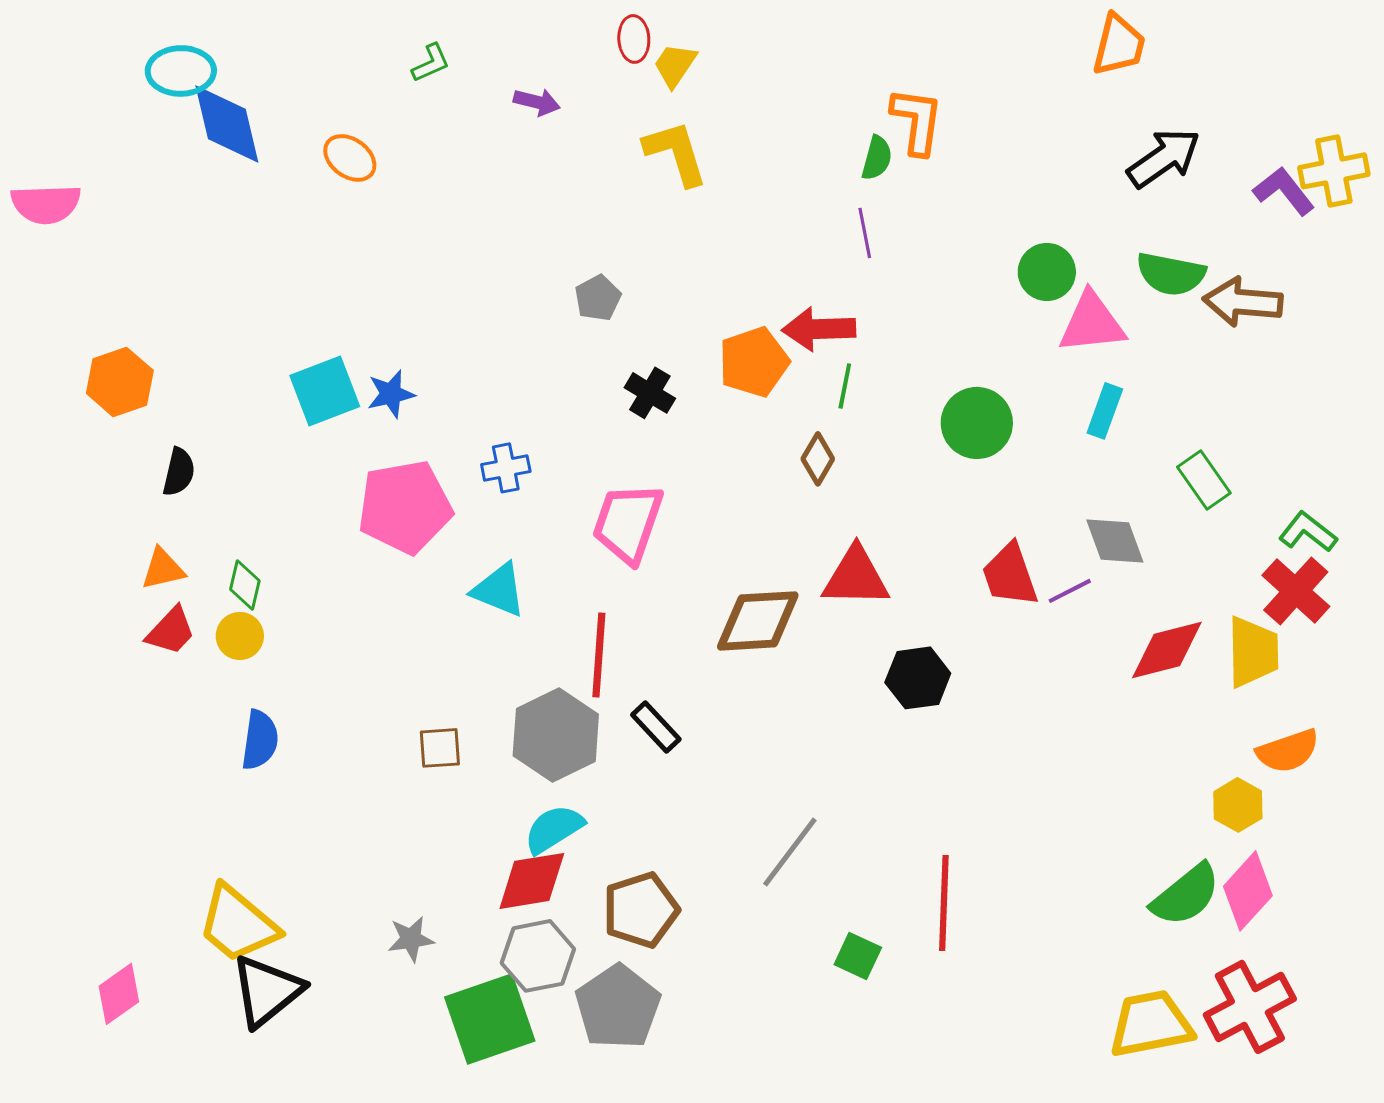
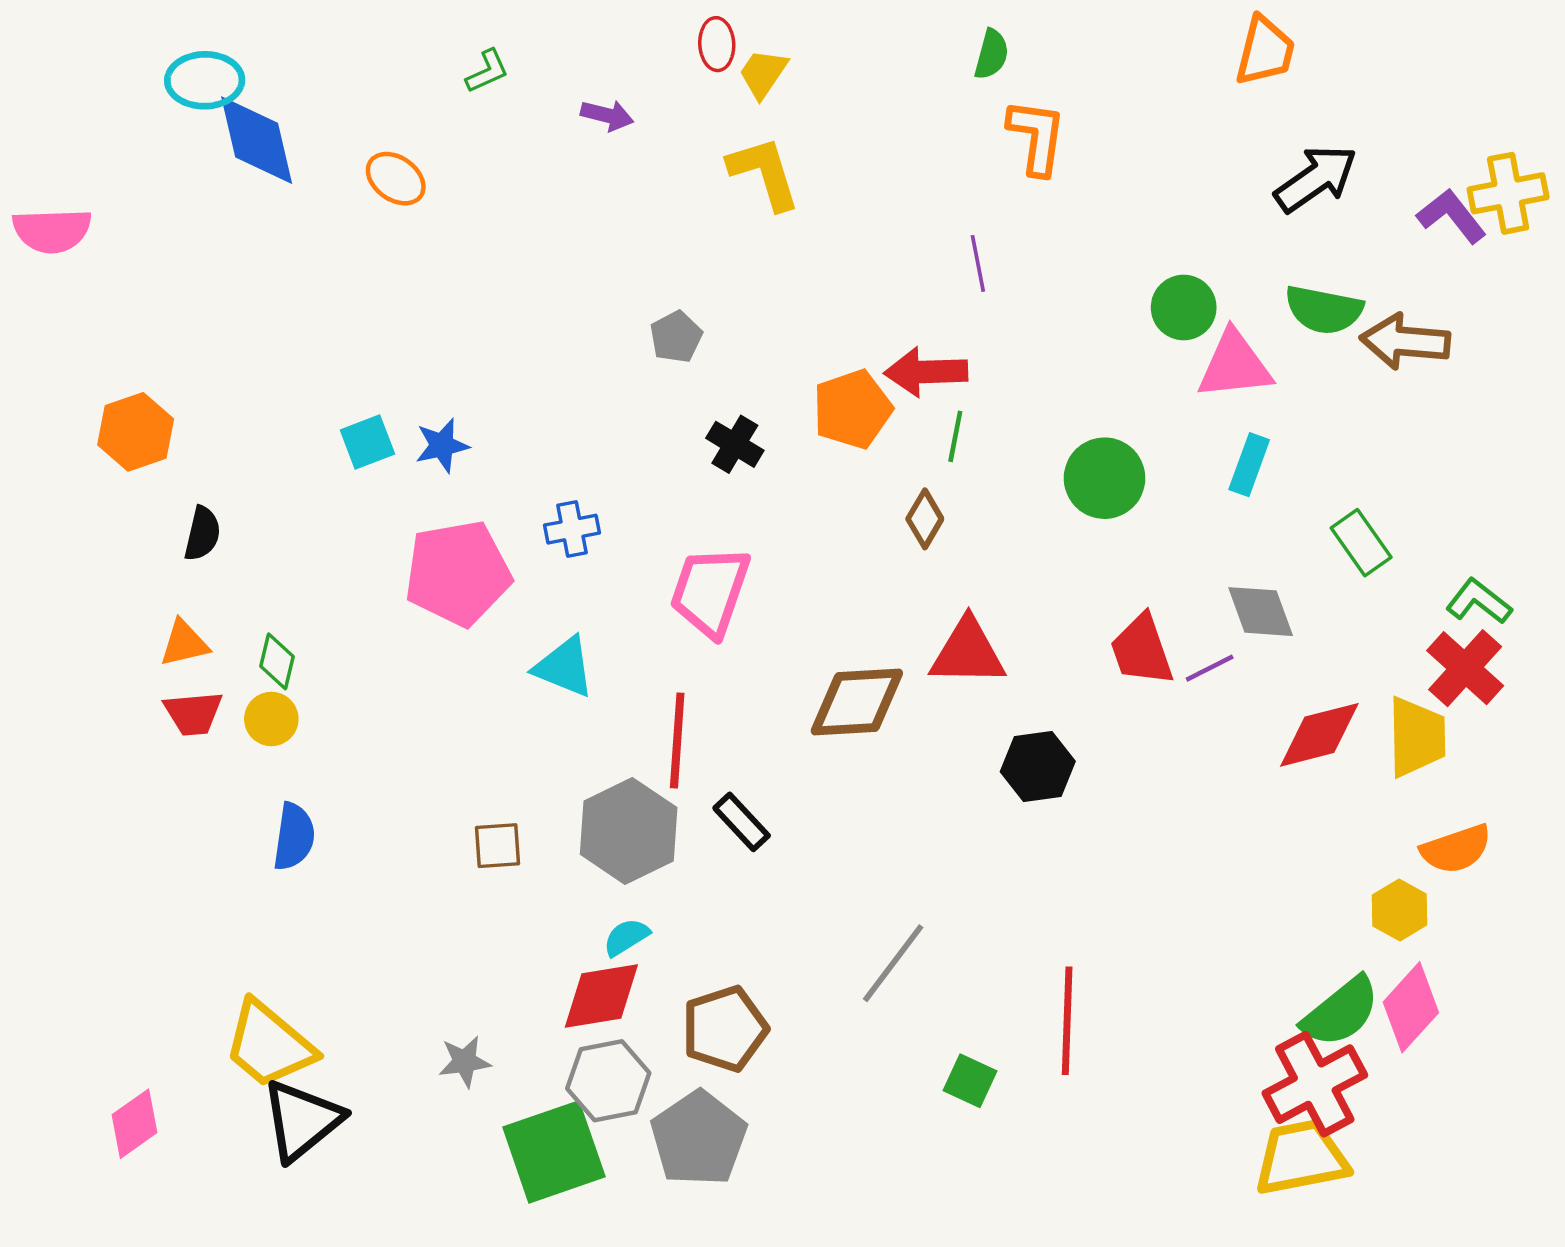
green semicircle: (877, 158) -> (991, 54), moved
cyan square: (325, 391) -> (367, 442), size x0.7
red trapezoid: (171, 631) -> (193, 713), turned 42
cyan semicircle: (554, 829) -> (626, 937), size x0.7
red cross: (1250, 1007) -> (1315, 1084), moved

